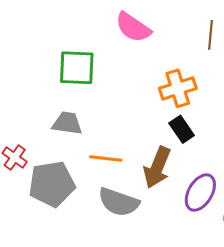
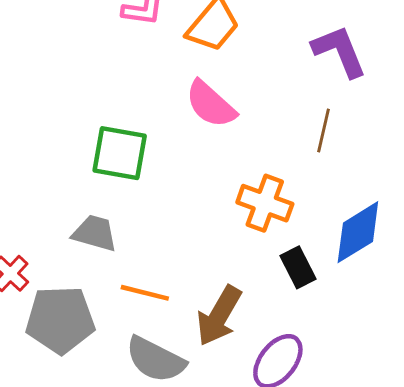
orange cross: (178, 88) -> (265, 203), turned 30
black rectangle: (182, 129) -> (298, 267), moved

